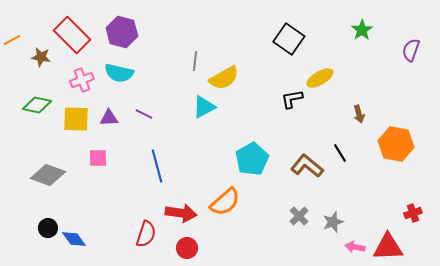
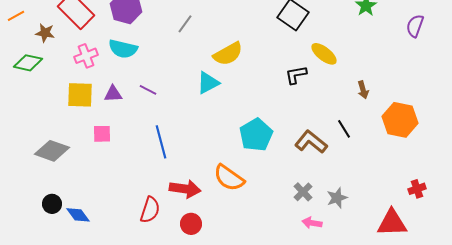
gray line: (195, 61) -> (185, 24), moved, turned 30
yellow ellipse: (320, 78) -> (324, 54), turned 68
green diamond: (37, 105) -> (28, 63), moved
orange semicircle: (225, 202) -> (229, 178), turned 76
pink arrow: (355, 247) -> (312, 223), moved

